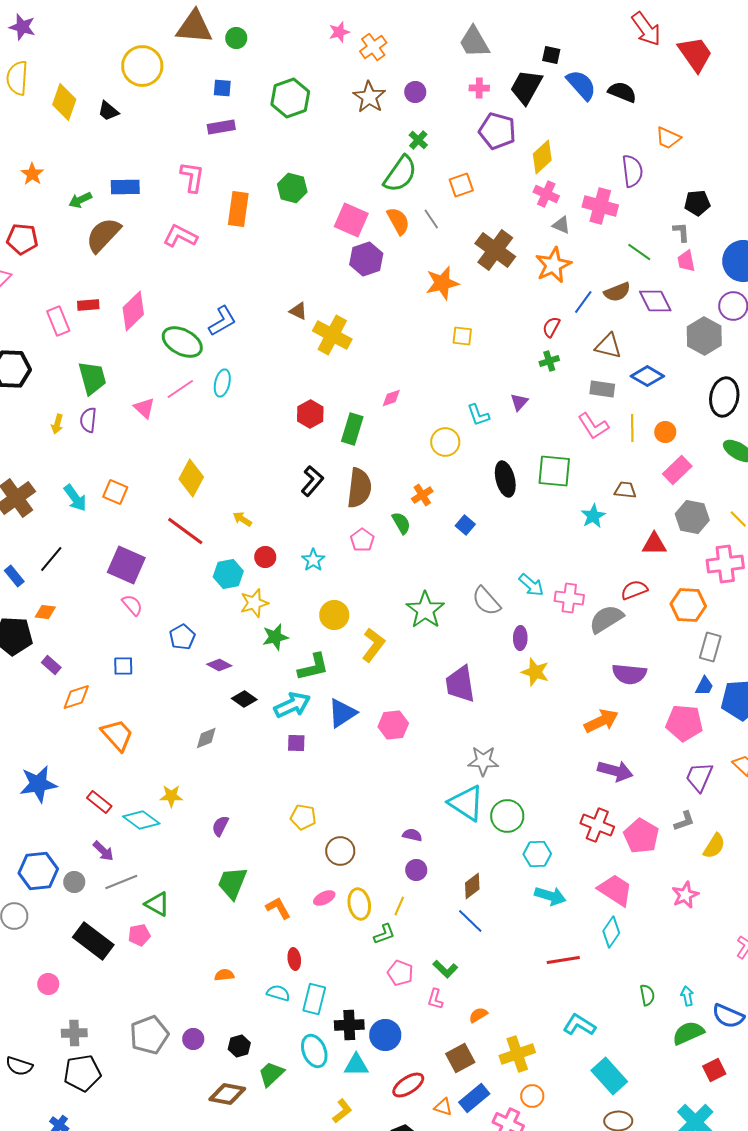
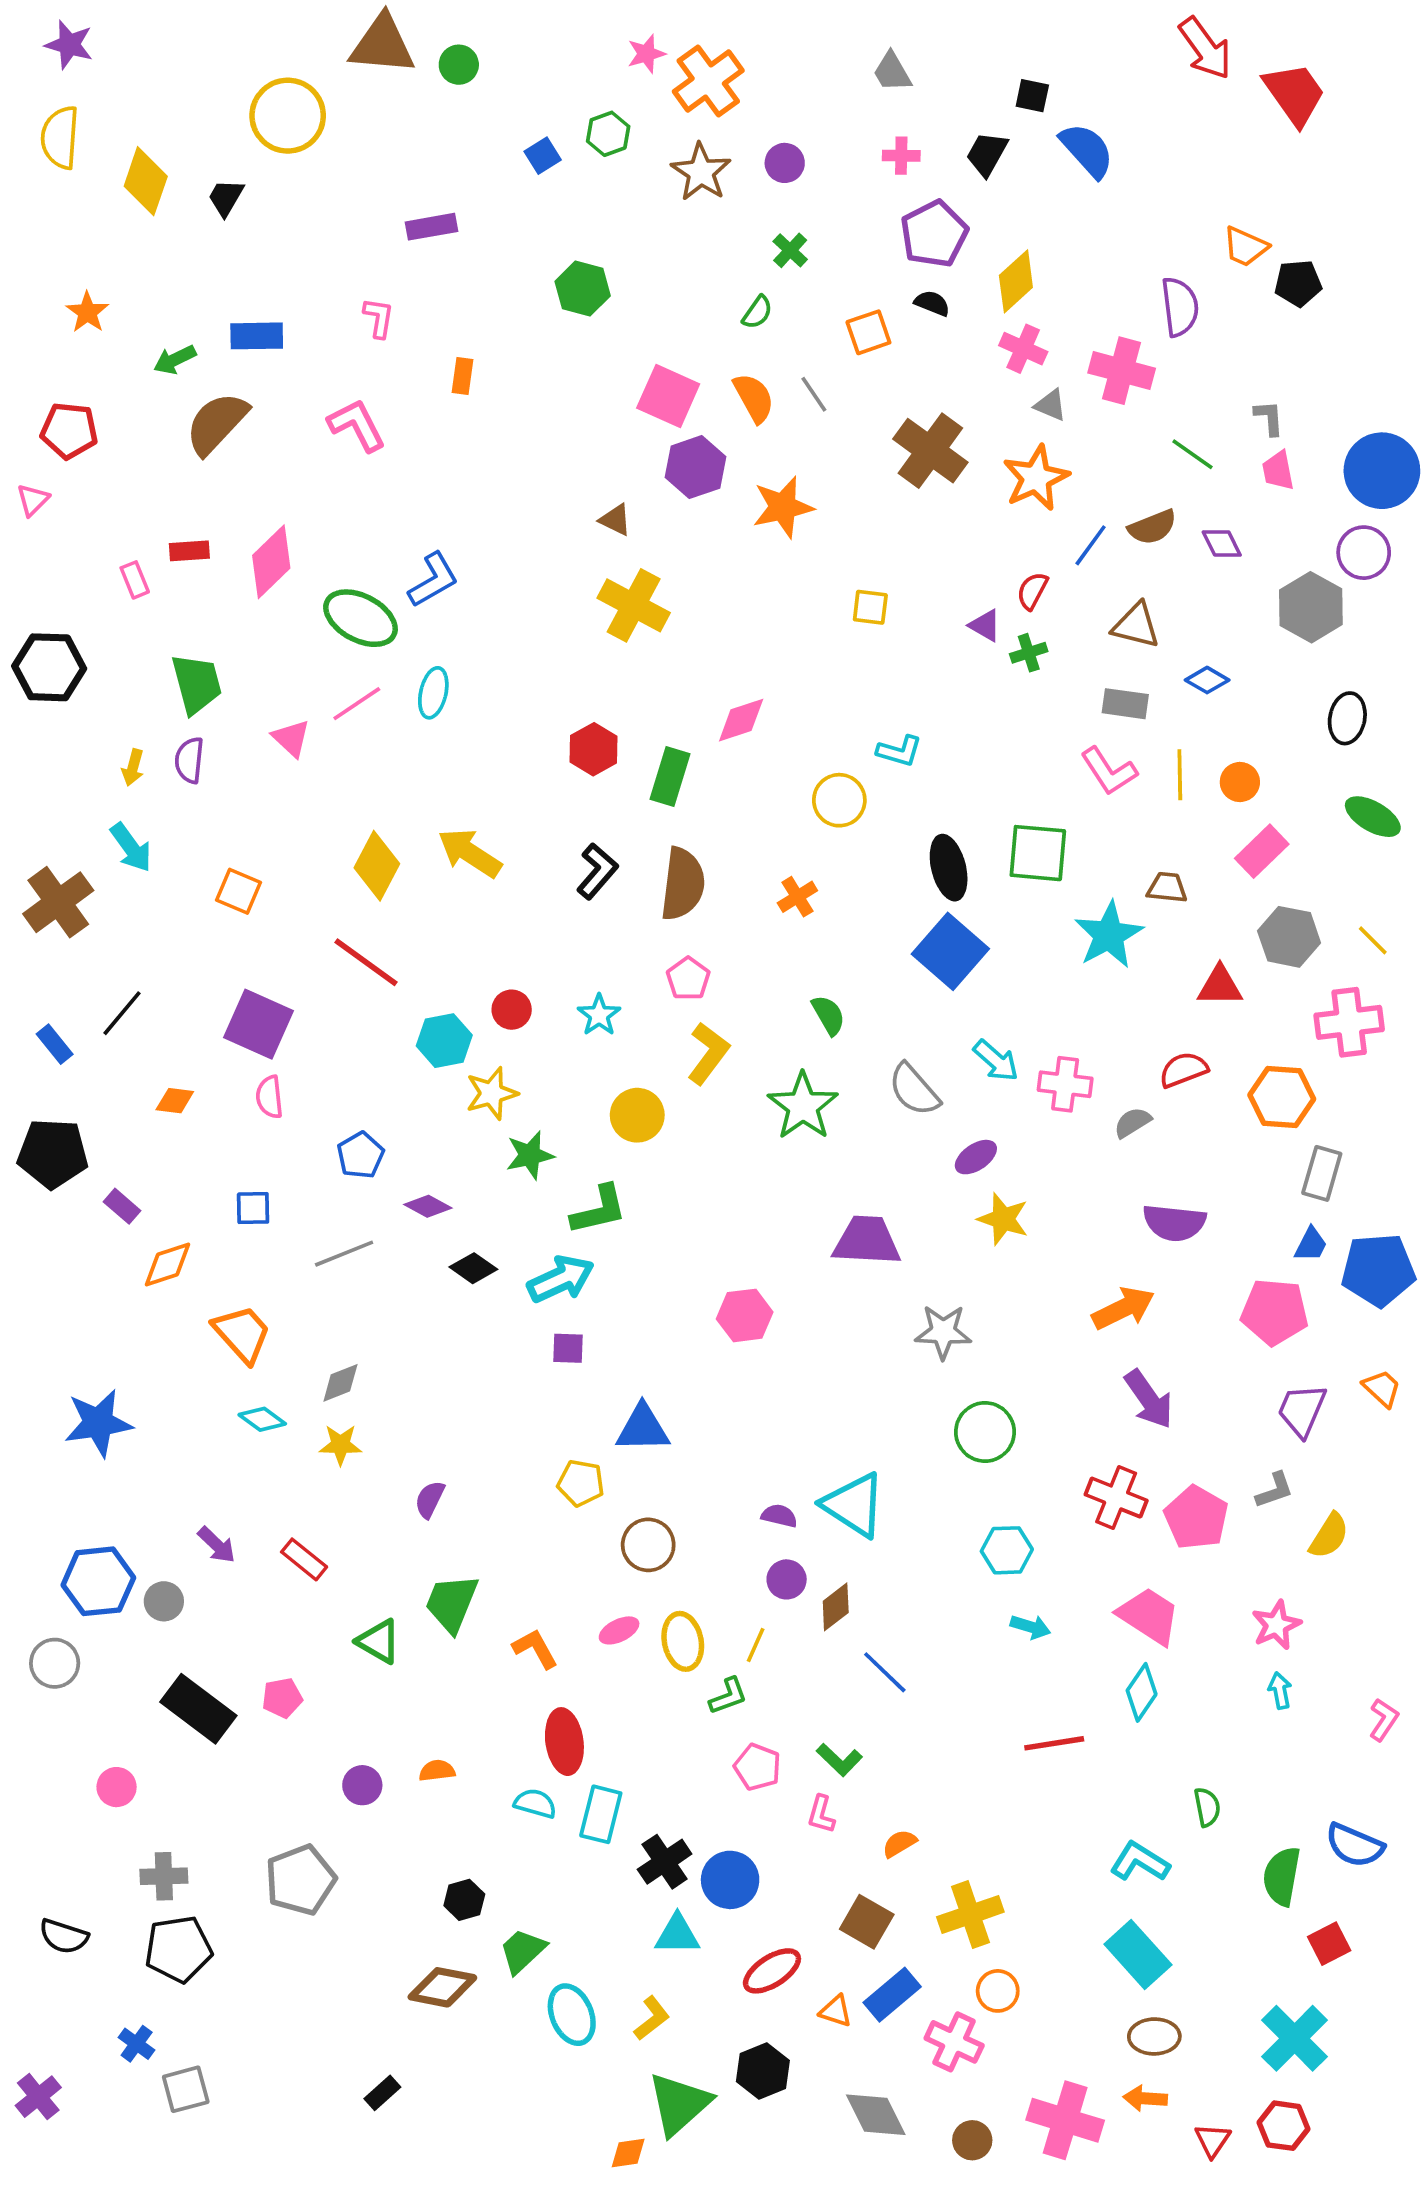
gray trapezoid: (474, 42) -> (892, 72), size x0.7
orange cross: (373, 47) -> (708, 81), size x1.4
black trapezoid: (526, 87) -> (987, 154), size x0.7
blue square: (222, 88) -> (543, 156), moved, turned -36
black semicircle: (622, 92) -> (932, 303), moved, size x0.7
green hexagon: (290, 98) -> (608, 134), moved, size x0.6
black trapezoid: (108, 111) -> (226, 198), turned 80
purple pentagon: (497, 131) -> (934, 234), turned 30
green semicircle: (400, 174) -> (757, 312), size x0.5
pink L-shape: (192, 177) -> (379, 318), size x0.7
green hexagon: (292, 188) -> (583, 289), moved
black pentagon: (697, 203) -> (1298, 283), moved
orange rectangle: (238, 209) -> (462, 376), size x0.6
pink L-shape: (180, 236) -> (357, 425), turned 36
orange star: (442, 283) -> (783, 507), moved
purple diamond: (655, 301) -> (1222, 543), size x0.7
brown triangle: (298, 311) -> (615, 520), moved
pink rectangle: (58, 321) -> (135, 580), size x0.7
blue diamond: (647, 376) -> (1207, 680), size x0.7
black ellipse: (724, 397) -> (1347, 718), size x0.7
pink diamond: (391, 398) -> (741, 720), size x1.4
purple triangle: (519, 402) -> (985, 625), moved, turned -42
cyan L-shape: (478, 415) -> (899, 751), turned -55
cyan arrow: (75, 498) -> (131, 848), moved
cyan star: (593, 516) -> (1109, 935), size x1.5
yellow arrow: (242, 519) -> (470, 853), moved, size x1.8
green semicircle: (401, 523) -> (828, 1015), moved
blue square: (465, 525) -> (950, 951), moved, size x2.0
pink semicircle: (132, 605) -> (269, 1097), turned -145
orange diamond: (45, 612) -> (175, 1101), moved
gray semicircle: (606, 619) -> (1132, 1122), size x0.6
purple ellipse: (520, 638) -> (976, 1157), turned 55
yellow L-shape: (373, 645) -> (708, 1053), moved
purple trapezoid: (460, 684) -> (867, 1241), turned 102
blue triangle: (342, 713) -> (643, 1428), moved, turned 32
gray diamond: (206, 738) -> (340, 1383), moved
gray star: (483, 761) -> (943, 1332), moved
purple arrow: (615, 771) -> (1149, 1399), turned 40
red rectangle: (99, 802) -> (304, 1559), moved
cyan triangle: (466, 803) -> (854, 1505), moved
green circle: (507, 816) -> (985, 1432), moved
cyan diamond: (141, 820) -> (262, 1419), moved, size x0.7
gray line: (121, 882) -> (344, 1254), moved
brown diamond: (472, 886) -> (836, 1607), moved
cyan arrow: (550, 896) -> (1031, 1627), size x0.7
green triangle: (157, 904) -> (379, 1641), moved
red ellipse: (294, 959) -> (564, 1742), size x1.6
cyan arrow: (687, 996) -> (1280, 1691), moved
black cross: (349, 1025) -> (665, 1862), turned -32
cyan L-shape: (579, 1025) -> (1140, 1862), moved
green semicircle: (688, 1033) -> (1282, 1876), turned -56
purple circle: (193, 1039) -> (362, 1785), moved
cyan ellipse: (314, 1051) -> (572, 2015), moved
brown square: (460, 1058) -> (867, 1922), turned -32

